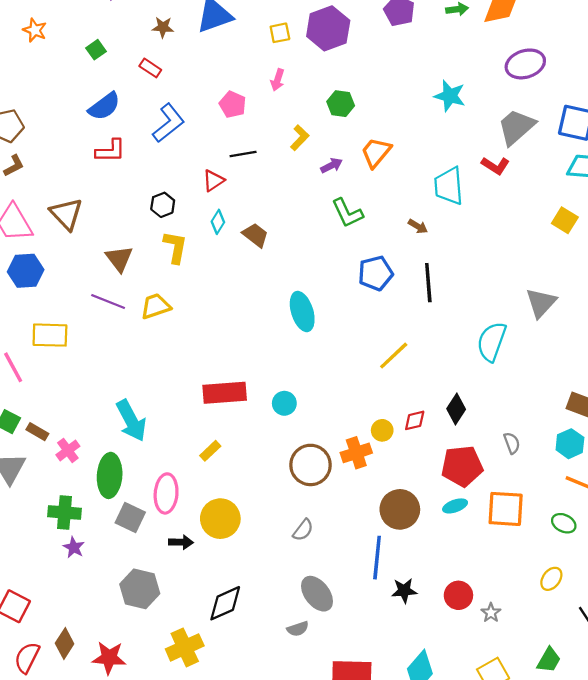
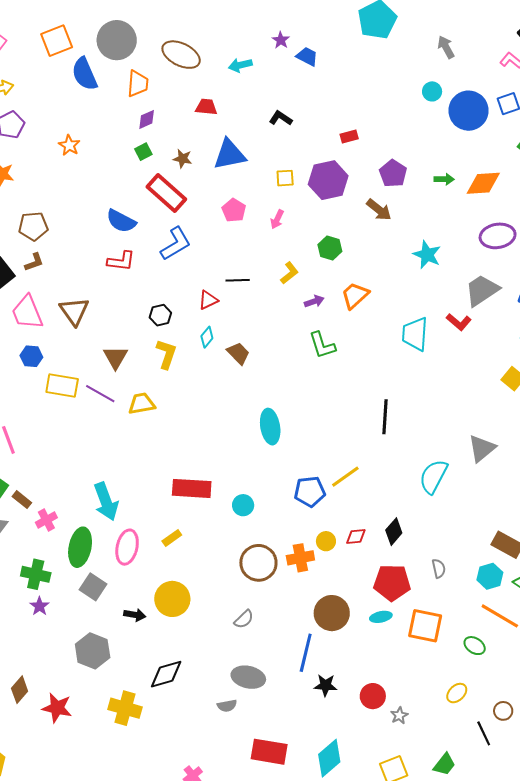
green square: (96, 50) -> (143, 152), moved
red rectangle: (150, 68) -> (166, 193), size x2.0
pink pentagon: (233, 104) -> (234, 210), moved
blue semicircle: (104, 106) -> (121, 221), turned 56
brown arrow: (418, 226) -> (379, 210), moved, size x1.5
blue hexagon: (26, 271) -> (31, 356), size x0.7
blue pentagon: (376, 273) -> (310, 492), moved
yellow rectangle: (50, 335) -> (62, 386), moved
pink ellipse: (166, 493) -> (127, 547), moved
gray ellipse: (317, 594) -> (248, 677), turned -48
yellow cross: (185, 647) -> (125, 708), turned 32

